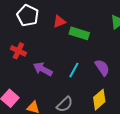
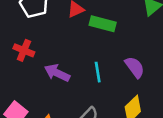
cyan line: (74, 70) -> (98, 72), turned -35

